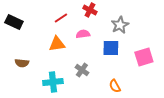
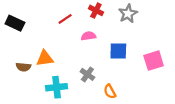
gray star: (120, 25) -> (128, 14), moved
orange triangle: (57, 44) -> (45, 58), moved
orange semicircle: (115, 86) -> (110, 91), moved

